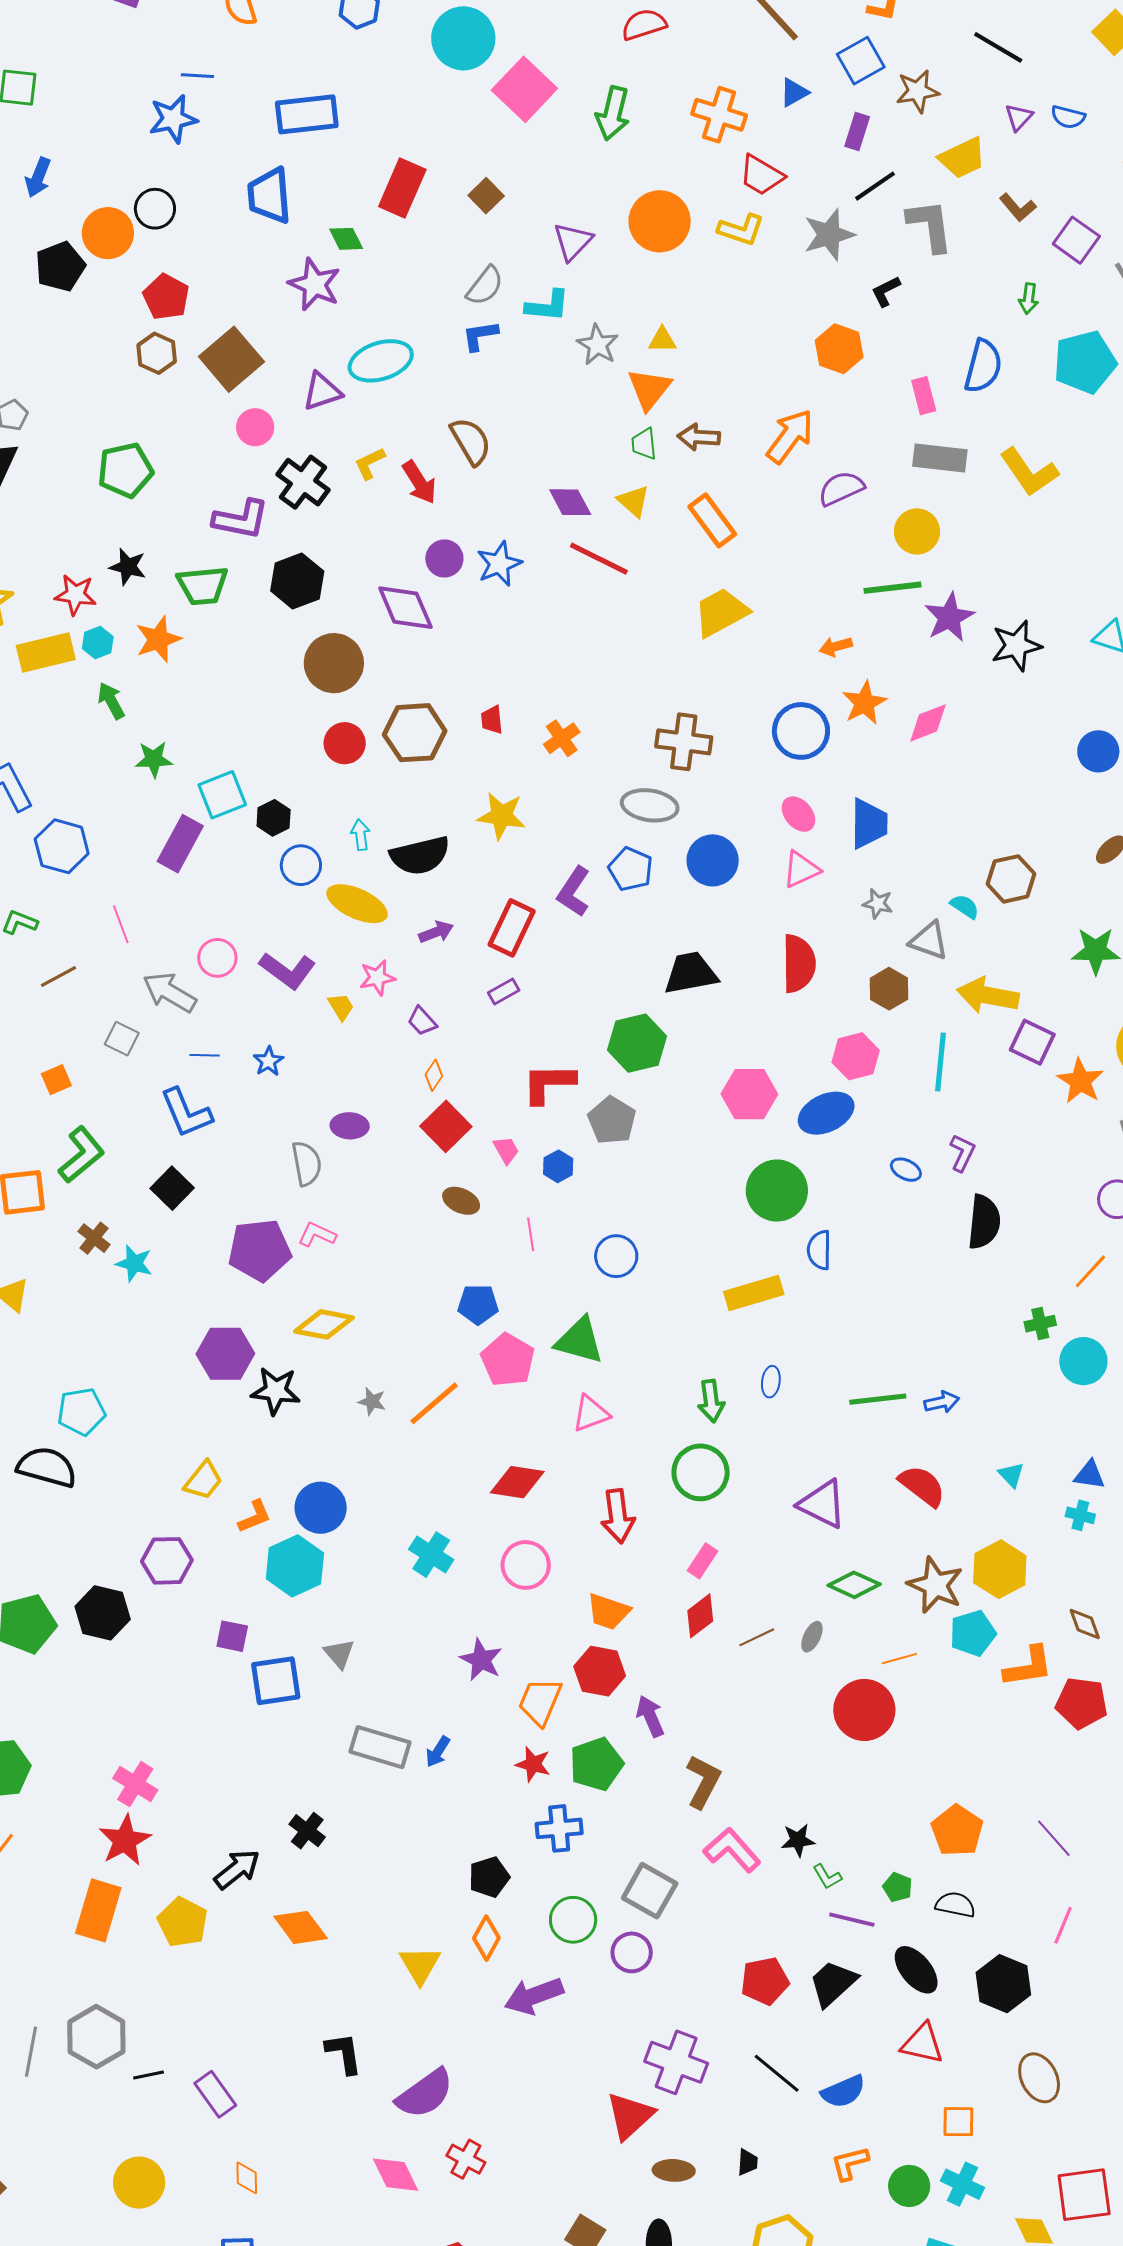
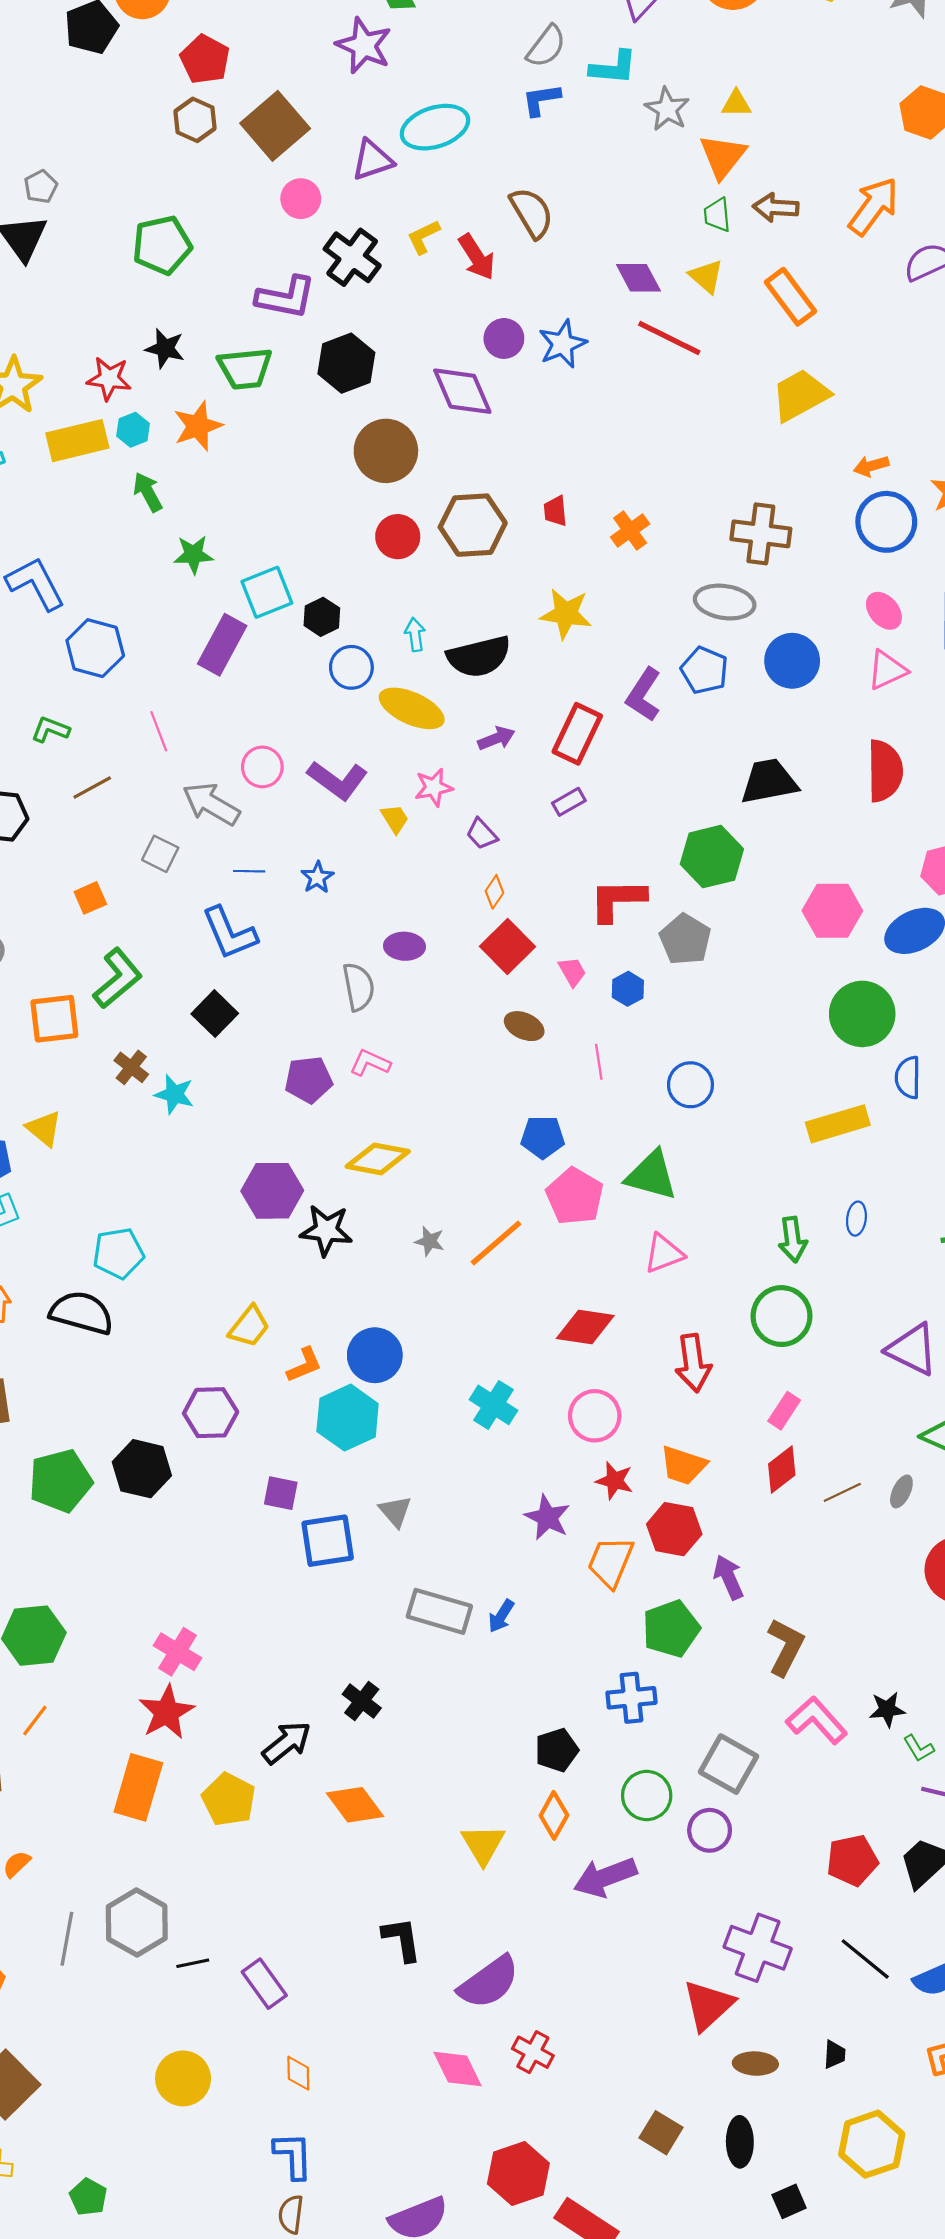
orange arrow: (836, 646) -> (871, 466), moved
purple pentagon: (260, 1250) -> (309, 1080), size x0.7
red star: (533, 1764) -> (615, 1481), moved

